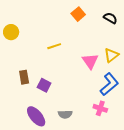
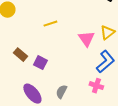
brown rectangle: (24, 77) -> (20, 55), turned -40
gray semicircle: (65, 114) -> (61, 92), turned 120

